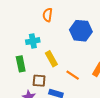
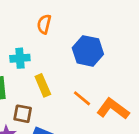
orange line: (73, 75) -> (82, 98), moved

